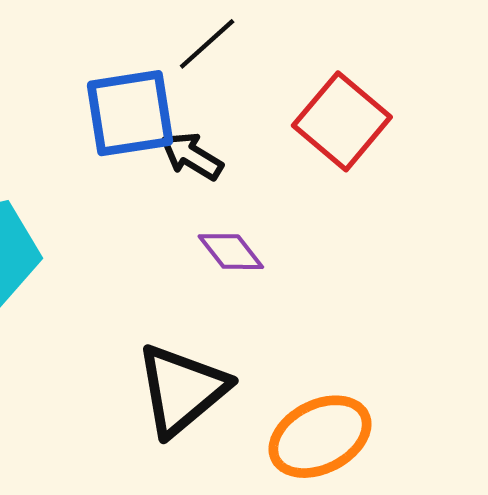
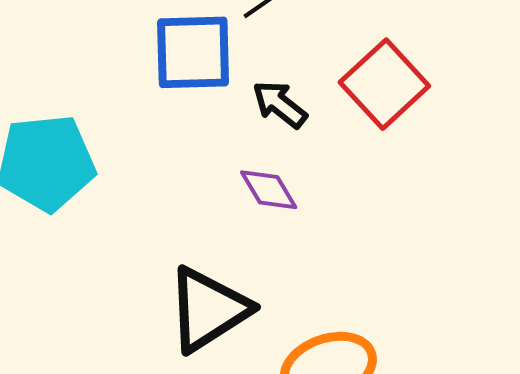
black arrow: (192, 156) -> (280, 104), moved

